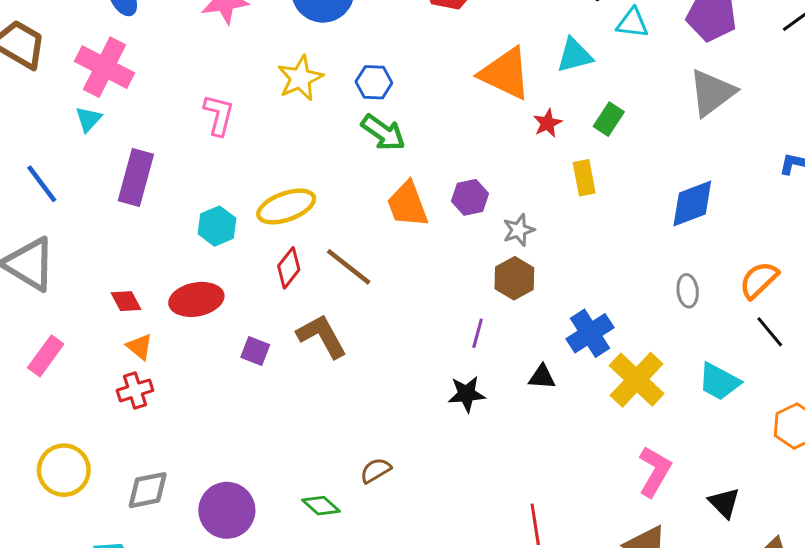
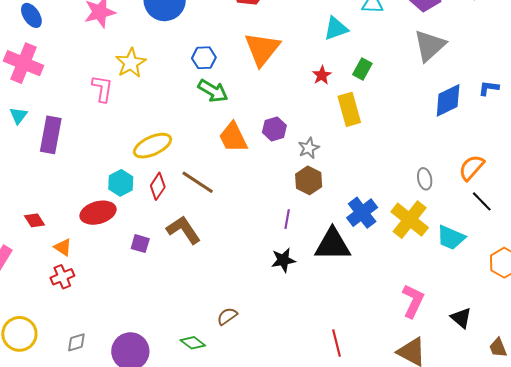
orange triangle: (505, 73) -> (262, 49), moved, turned 48
yellow star: (300, 78) -> (131, 63), moved
cyan triangle: (88, 119) -> (18, 116), moved
yellow rectangle: (584, 178) -> (349, 109), size x1.4
blue diamond: (692, 204) -> (448, 100), moved
cyan hexagon: (217, 226) -> (121, 183), moved
red diamond: (126, 301) -> (34, 220), moved
black triangle: (542, 377) -> (333, 245), size x2.0
yellow cross: (637, 380) -> (410, 220), moved
gray diamond: (148, 490) -> (76, 342), size x0.7

